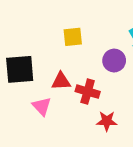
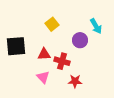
yellow square: (73, 37) -> (52, 24), turned -32
pink triangle: (42, 106) -> (43, 77), moved

